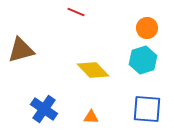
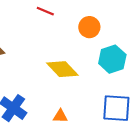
orange circle: (147, 28) -> (89, 27), moved

